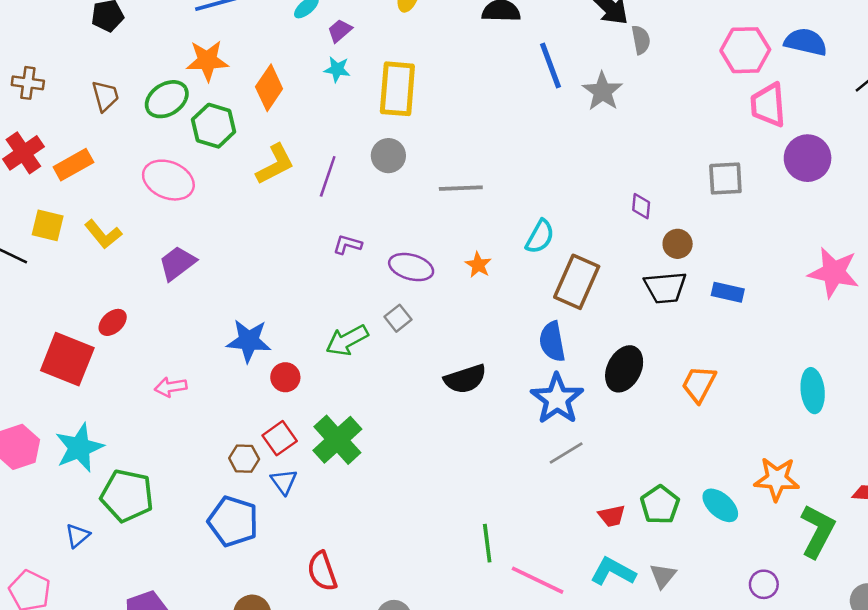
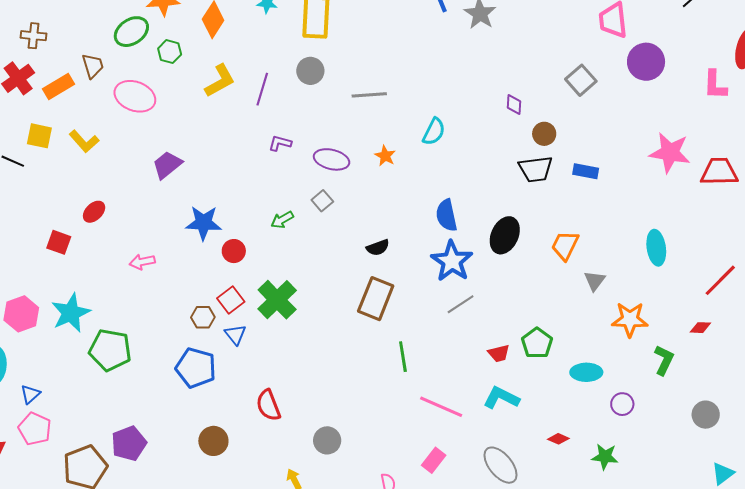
brown cross: (28, 83) -> (34, 36), moved
brown trapezoid: (105, 96) -> (93, 66), moved
green hexagon: (214, 126) -> (170, 52), size x0.7
gray square: (725, 179) -> (581, 80), turned -36
purple trapezoid: (177, 263) -> (167, 165), moved
brown rectangle: (577, 282) -> (376, 299), moved
green arrow: (347, 340) -> (282, 220), size x0.7
red square: (67, 359) -> (59, 242), size x0.6
black semicircle: (465, 379) -> (378, 248), size x0.7
cyan ellipse: (720, 505) -> (586, 372), moved, turned -40
green L-shape: (818, 531) -> (664, 360), size x0.7
blue triangle: (78, 536) -> (30, 394), moved
green line: (487, 543) -> (403, 357), moved
gray triangle: (663, 576) -> (595, 281), moved

